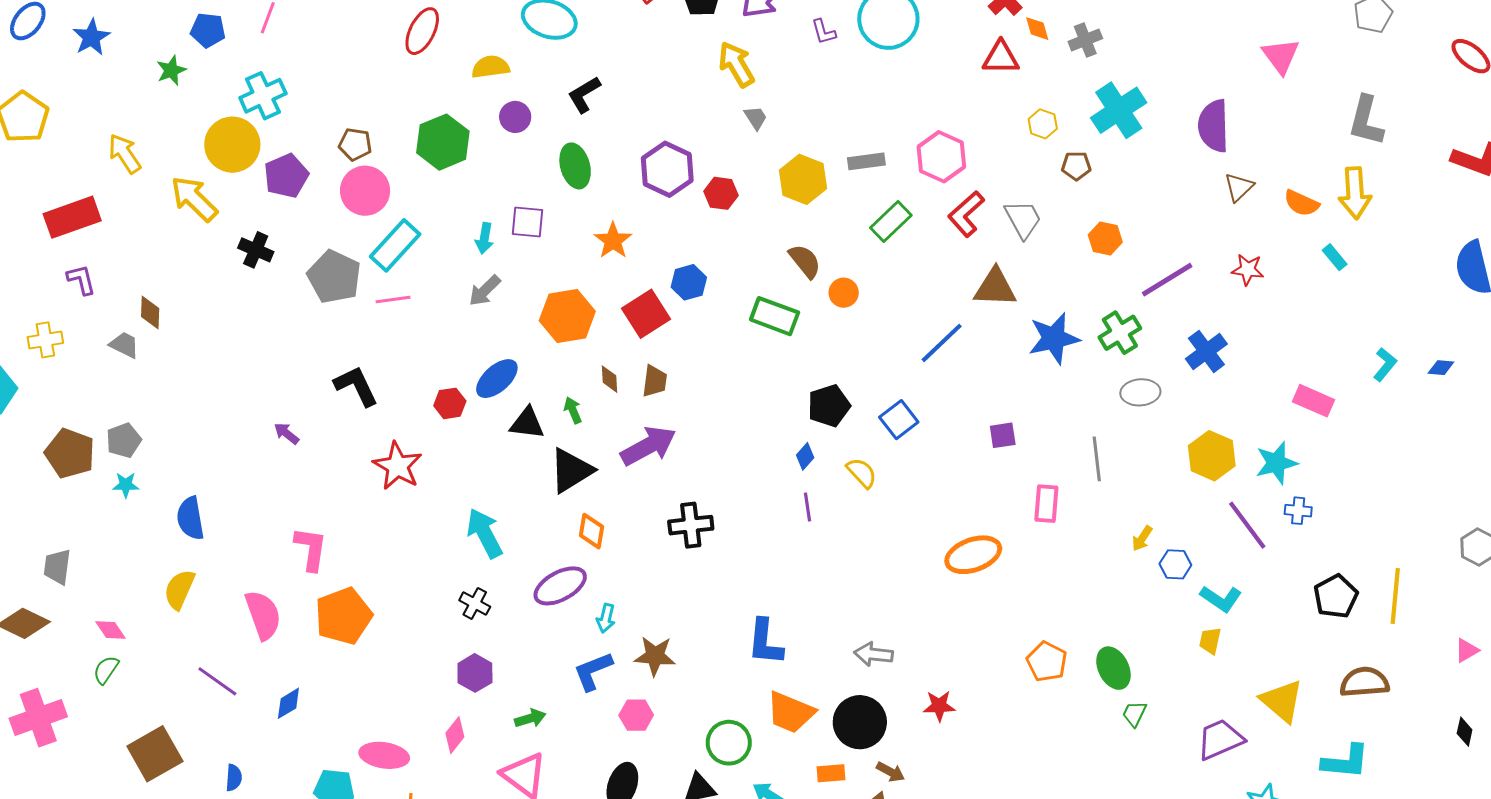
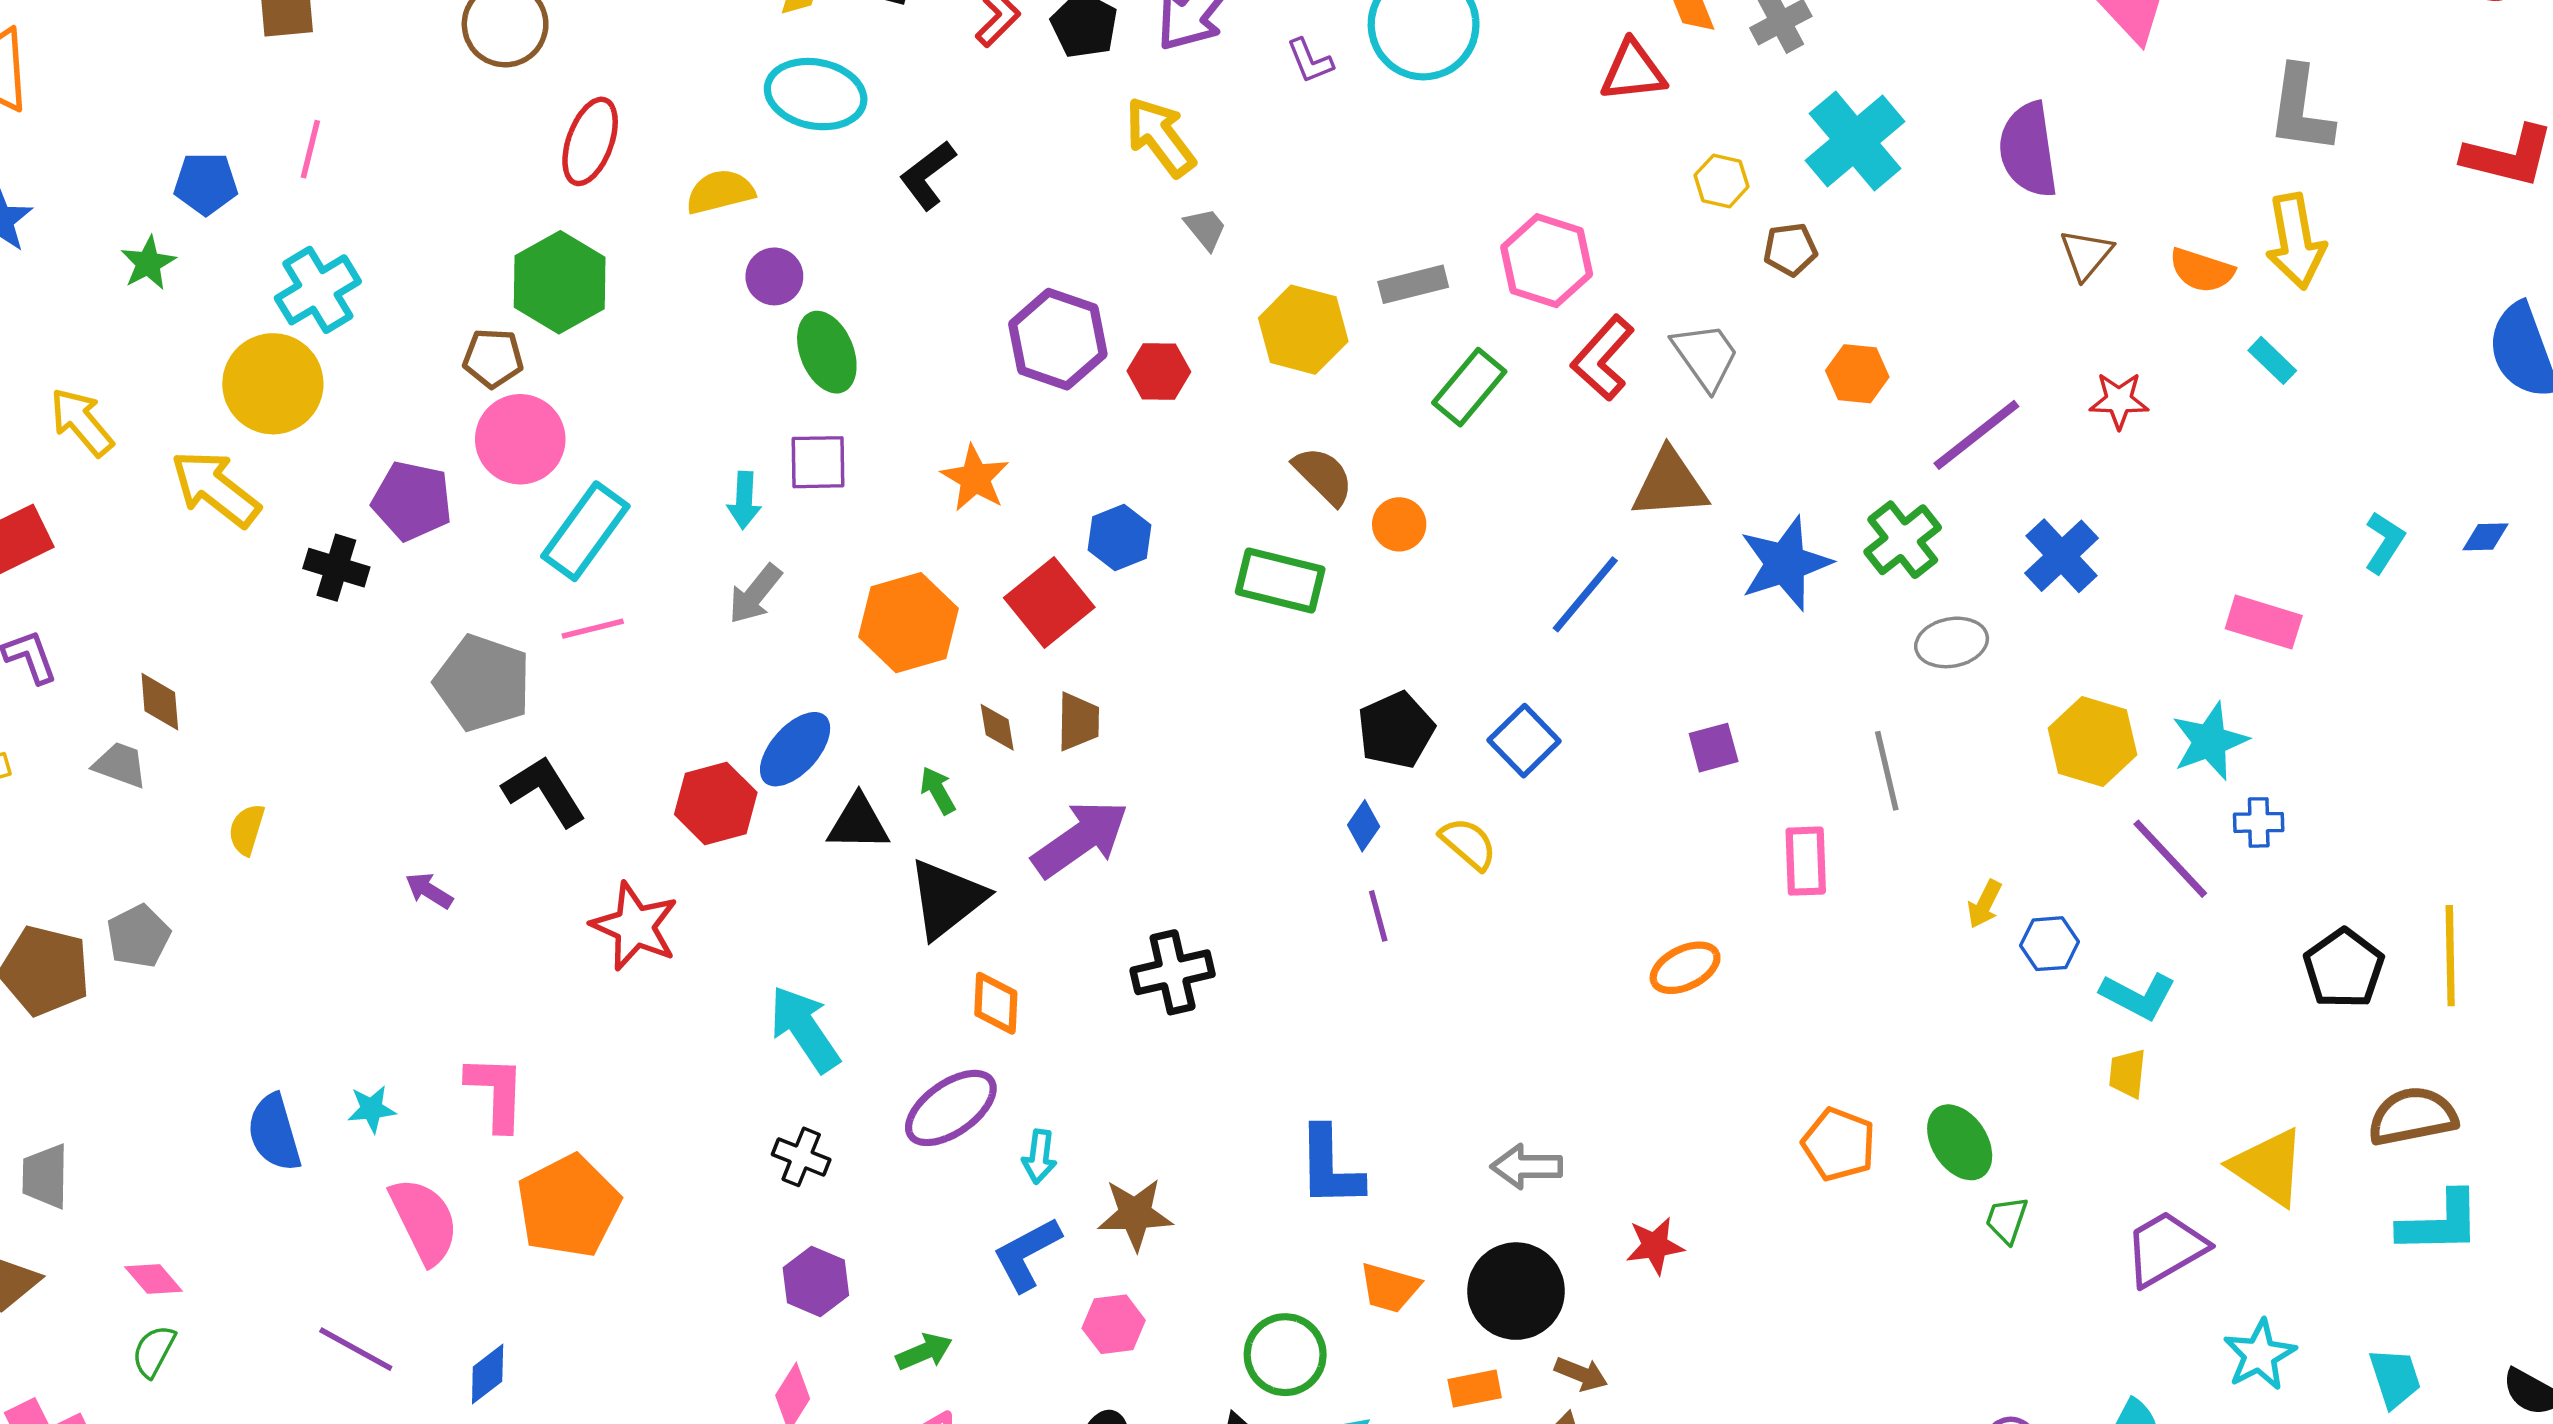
black L-shape: (584, 94) -> (928, 175), moved
green hexagon: (443, 142) -> (560, 282), moved
green ellipse: (575, 166) -> (827, 352), moved
purple pentagon: (286, 176) -> (412, 501), moved, turned -30
gray pentagon: (334, 277) -> (483, 683), moved
red hexagon: (450, 403) -> (716, 803), size x1.4
cyan star: (126, 485) -> (372, 1109), moved
blue semicircle: (190, 518) -> (274, 1133), moved
orange ellipse: (973, 555) -> (1685, 968), size x0.7
yellow semicircle: (179, 589) -> (247, 830), moved, size x0.7
orange trapezoid: (791, 712) -> (1390, 1288), size x0.7
cyan L-shape: (1345, 762) -> (2440, 1223), moved

